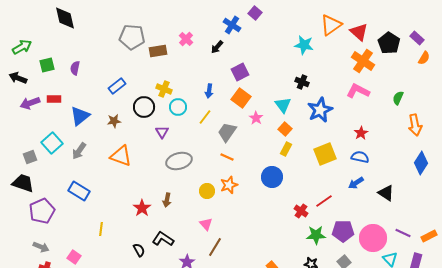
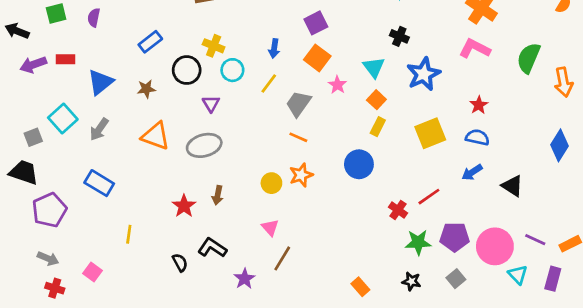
green semicircle: (398, 98) -> (529, 58), size x1.6
orange arrow: (415, 125) -> (564, 82), moved
gray ellipse: (179, 161) -> (204, 145), moved

